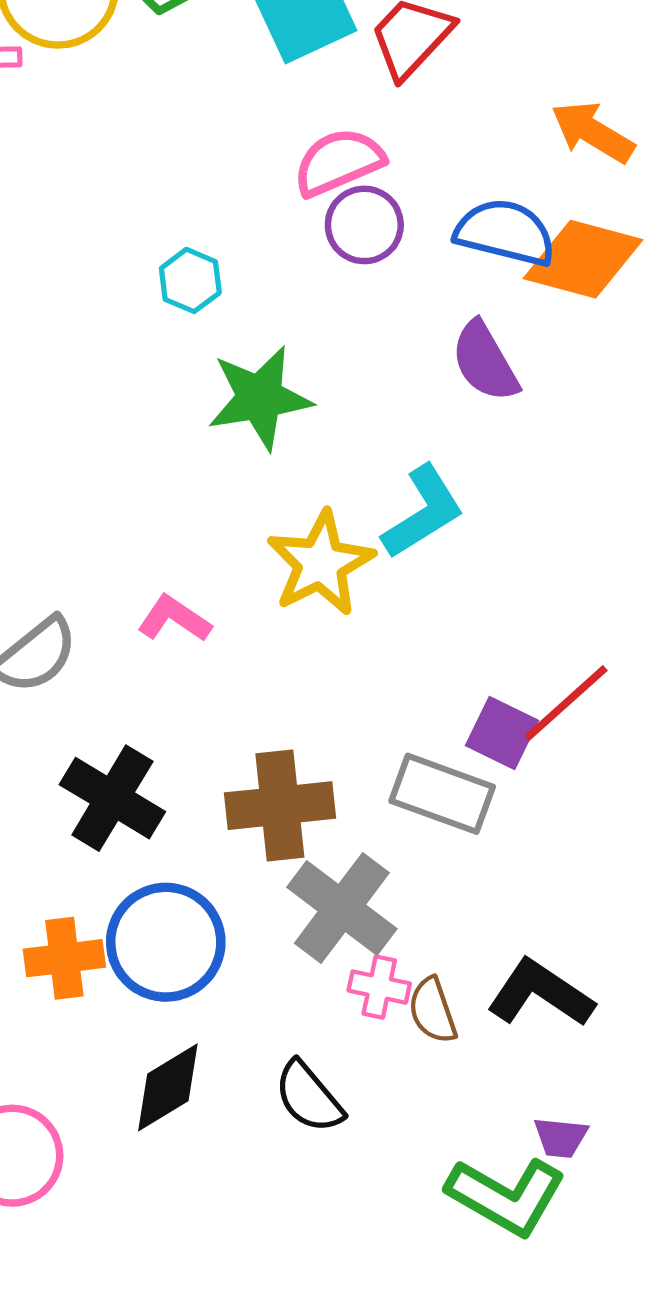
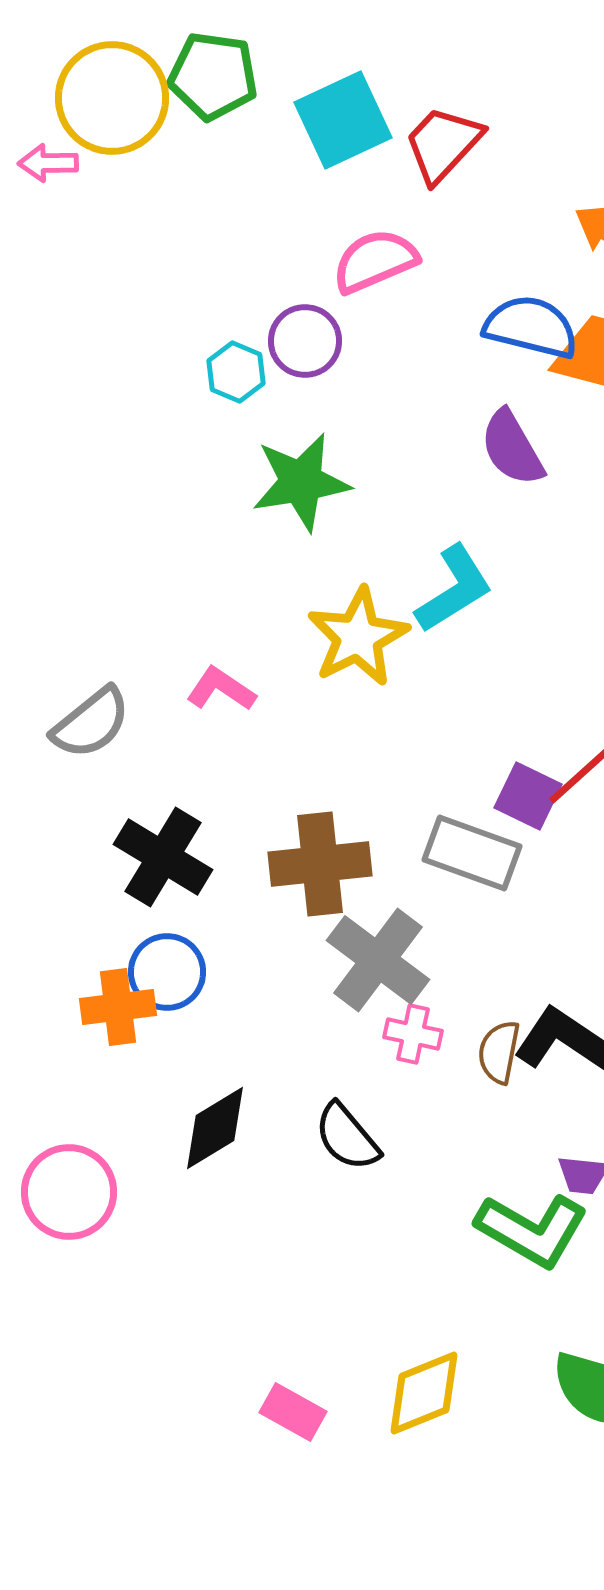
purple circle: (364, 225) -> (305, 341), moved
blue circle: (166, 942) -> (167, 972), moved, size x0.7
brown semicircle: (433, 1010) -> (499, 1052), moved, turned 30

